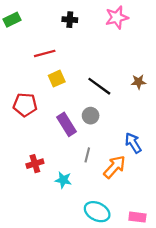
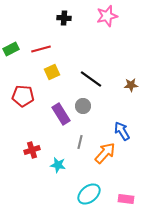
green rectangle: (12, 20) -> (11, 49), moved
brown star: (139, 82) -> (131, 85), moved
cyan ellipse: (97, 212) -> (89, 194), turned -65

